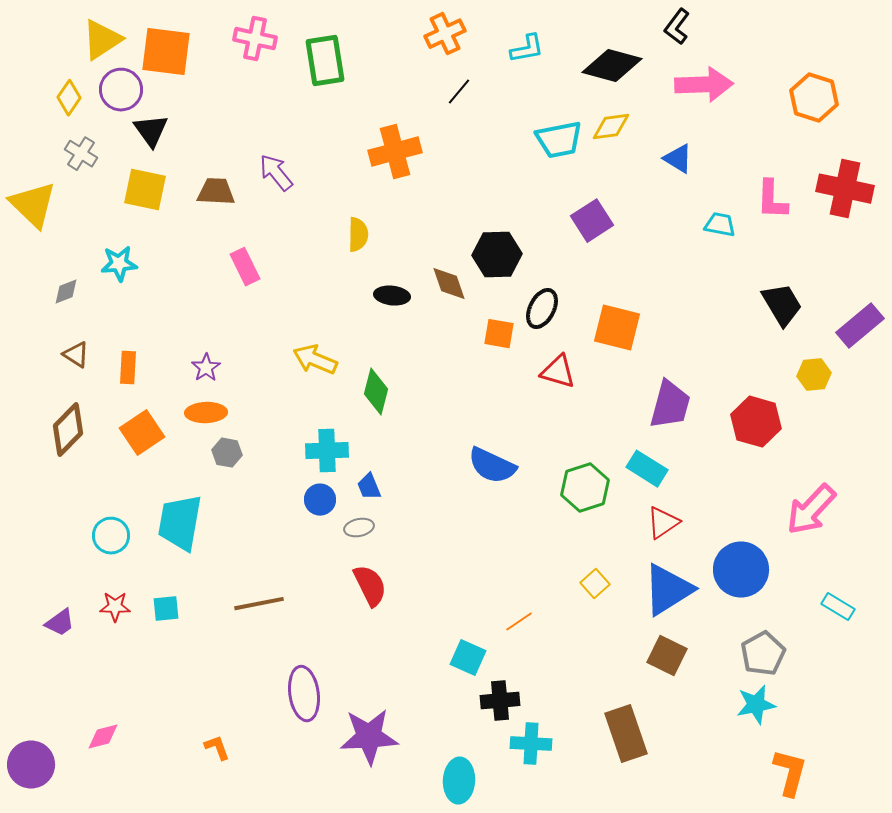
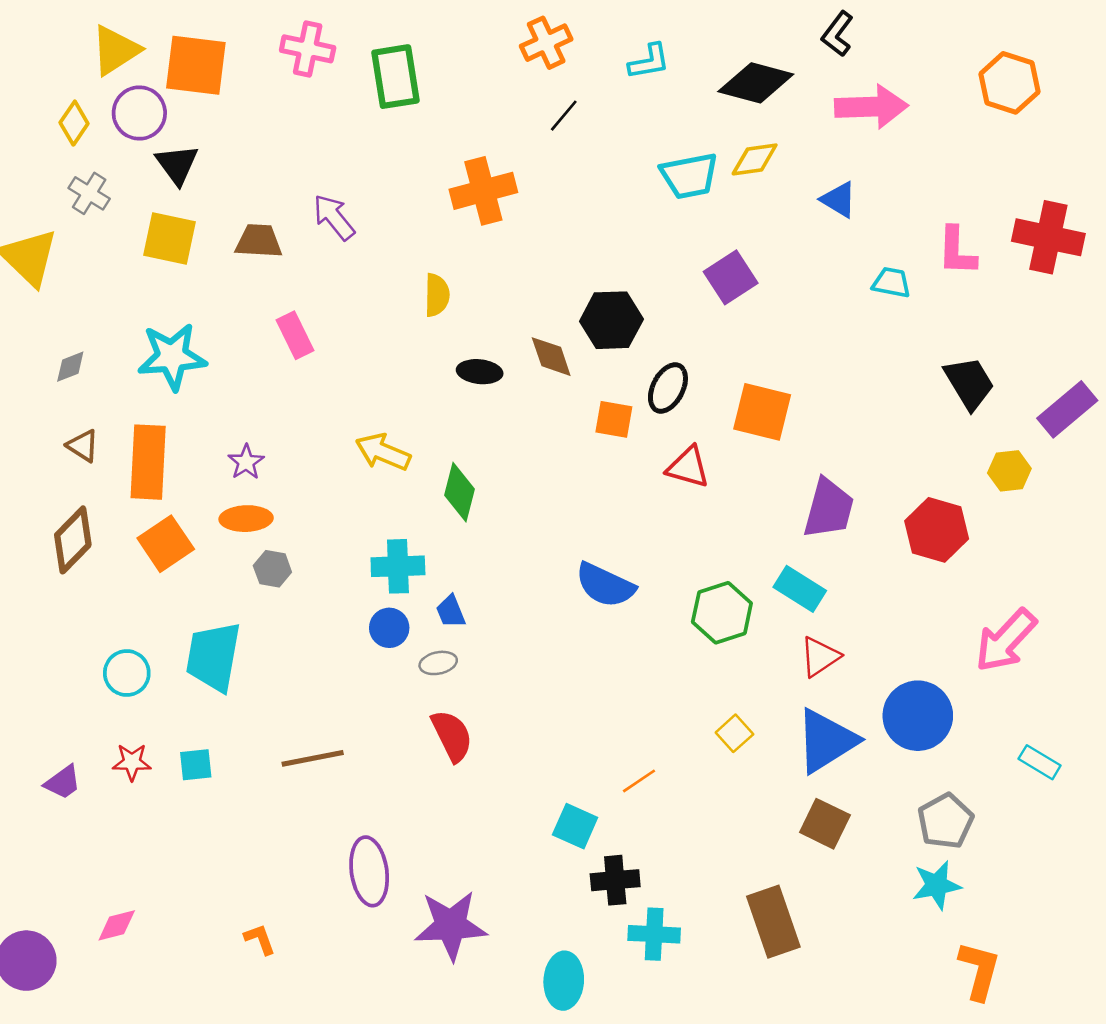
orange hexagon: (814, 98) -> (1009, 83), moved
cyan star: (119, 264) -> (172, 357), moved, size x1.5
orange rectangle: (128, 368) -> (148, 462), size x1.8

